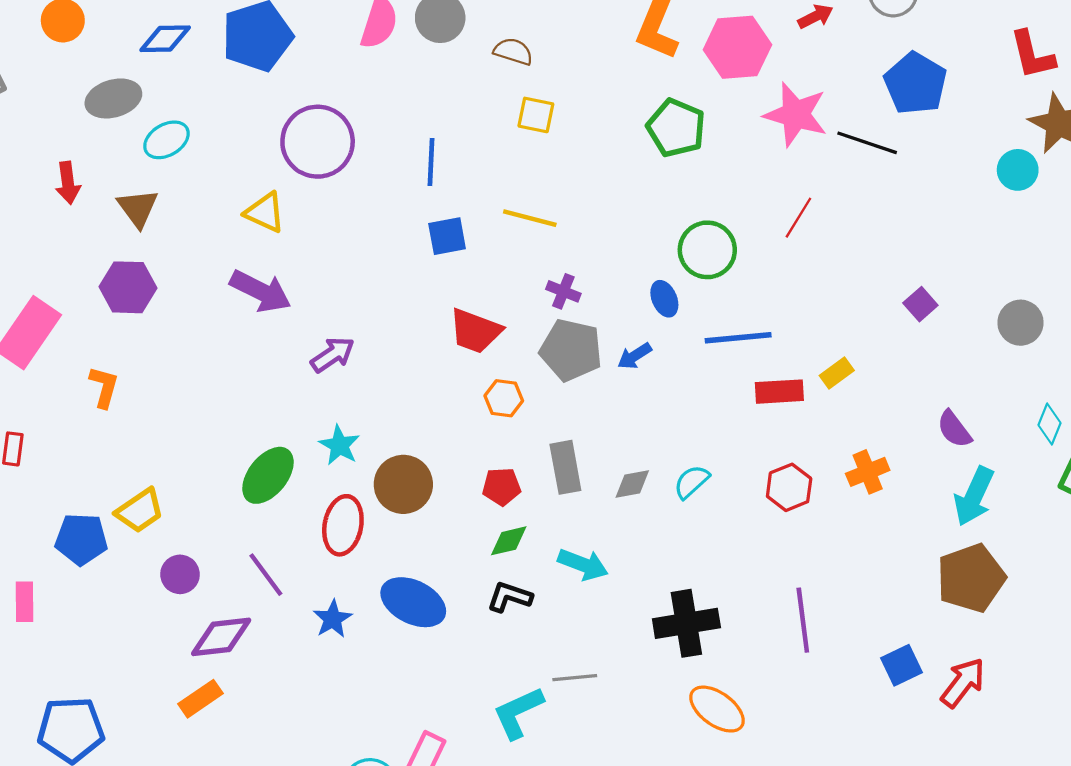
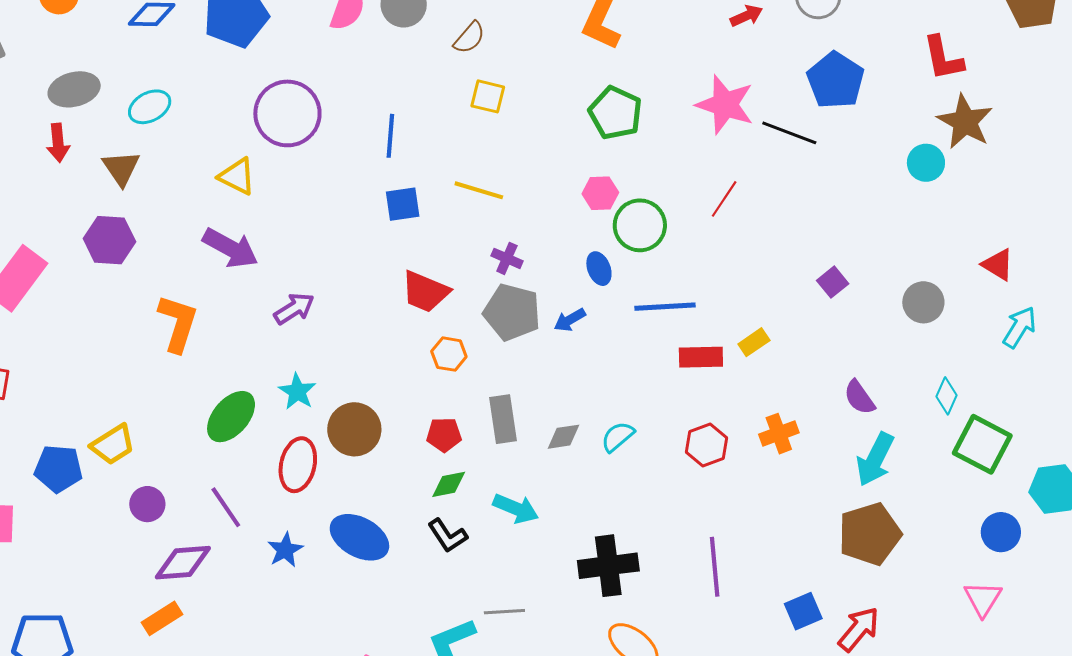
pink hexagon: (737, 47) -> (600, 193), moved, size x0.6
brown semicircle: (513, 51) -> (469, 38), turned 111
gray ellipse: (113, 98) -> (74, 89), moved
orange L-shape: (104, 387) -> (178, 323), moved, size x1.5
black L-shape: (510, 597) -> (448, 536), turned -144

